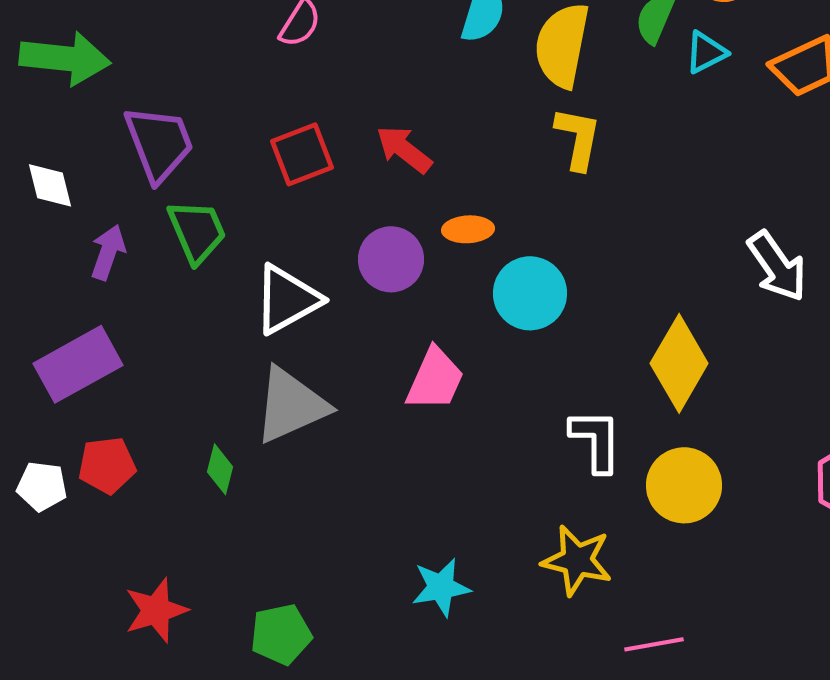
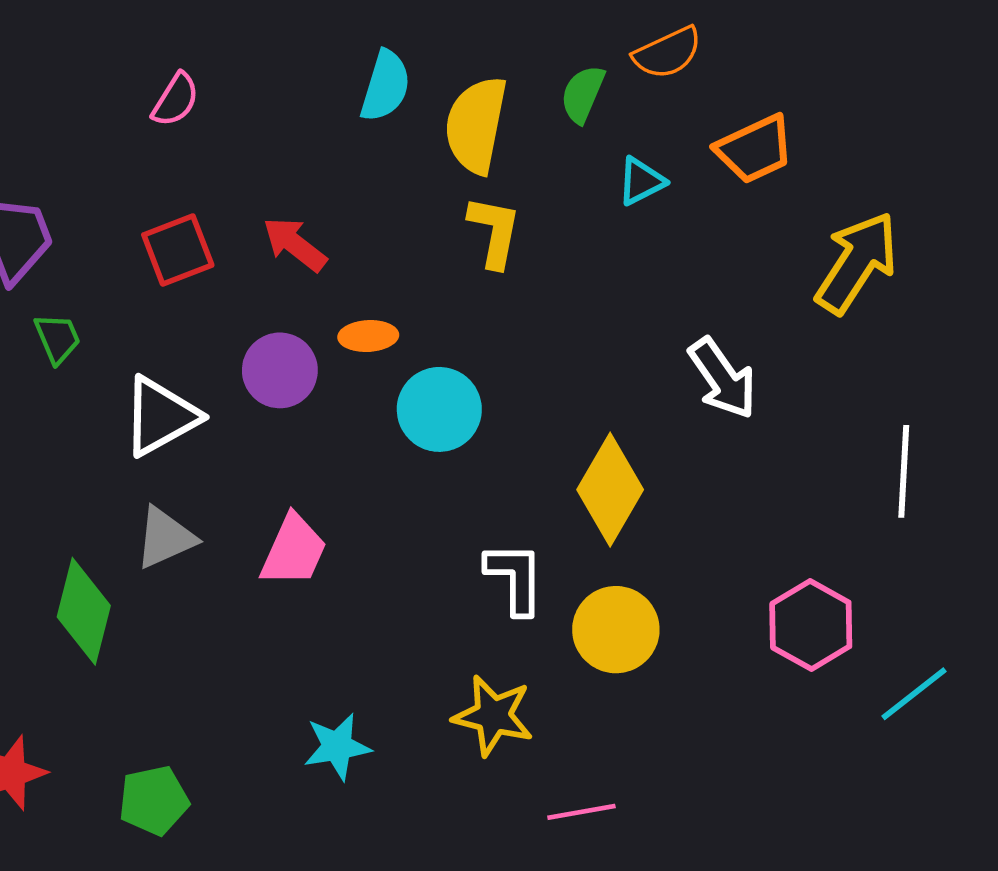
cyan triangle: (706, 52) -> (641, 181), moved
green trapezoid: (197, 231) -> (57, 338), size x0.7
pink trapezoid: (435, 379) -> (294, 550), moved
gray triangle: (291, 405) -> (165, 538), size x0.7
green diamond: (220, 469) -> (84, 611), size x1.8

